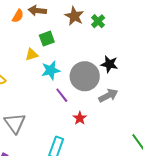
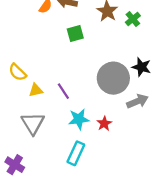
yellow triangle: (32, 55) -> (36, 90), moved
cyan star: (51, 70) -> (79, 119), moved
purple line: (62, 95) -> (63, 91), moved

